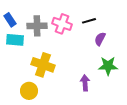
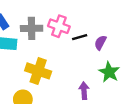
black line: (89, 21) -> (80, 37), moved
green star: (108, 66) -> (109, 72), turned 30

